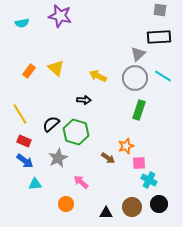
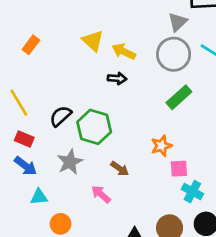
yellow triangle: (56, 68) -> (93, 41), moved
black arrow: (84, 100) -> (117, 78), moved
green rectangle: (139, 110) -> (179, 97), turned 30
brown arrow: (108, 158) -> (120, 169), moved
orange circle: (66, 204) -> (61, 224), moved

